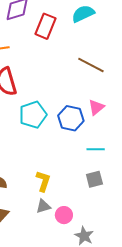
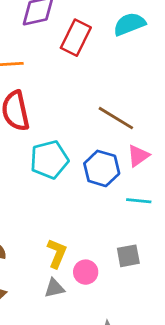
brown line: (91, 65) -> (116, 118), moved
cyan line: (96, 149) -> (139, 201), moved
pink circle: (64, 215) -> (86, 272), moved

